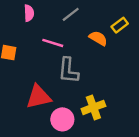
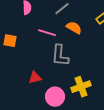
orange semicircle: (98, 38) -> (74, 28), moved
red triangle: (38, 97) -> (35, 78), size x0.6

